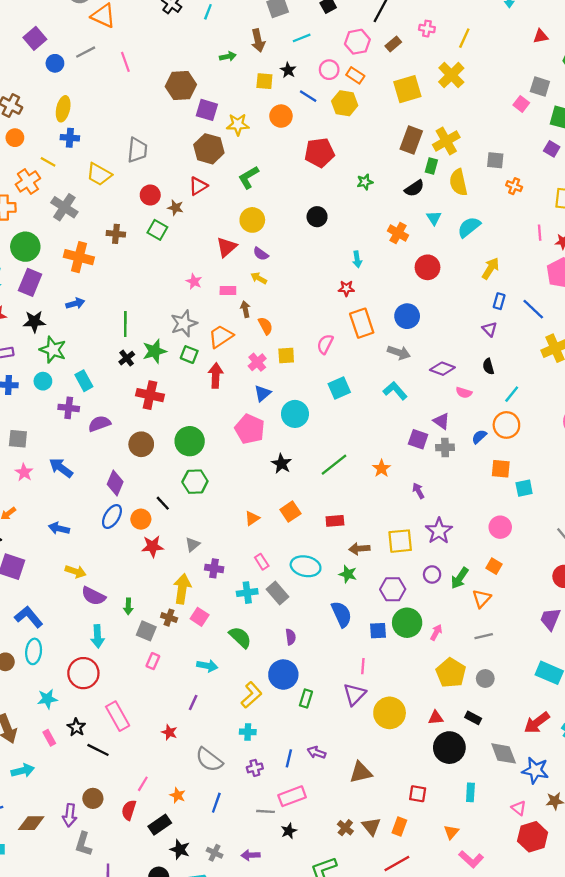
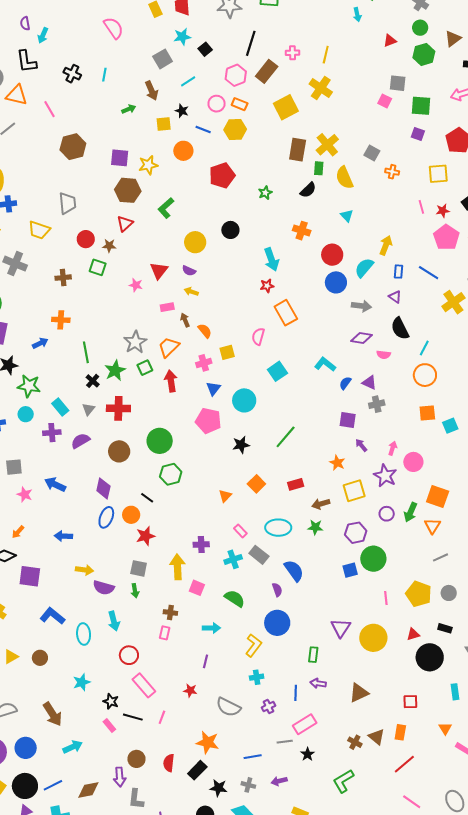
brown rectangle: (393, 44) -> (267, 71), size x1.6
pink line: (125, 62) -> (50, 109), moved
brown hexagon: (181, 85) -> (73, 147), moved
gray square: (495, 160) -> (372, 153), turned 35
cyan triangle: (434, 218) -> (347, 216), moved
yellow circle: (252, 220) -> (195, 242), moved
cyan semicircle: (469, 227) -> (364, 268), moved
orange cross: (79, 257) -> (61, 320), moved, size x0.7
cyan arrow: (357, 259) -> (271, 259), size x1.6
pink star: (194, 281) -> (136, 285), moved
blue circle: (407, 316) -> (336, 282), moved
gray arrow: (399, 353) -> (361, 306), moved
green square: (189, 355) -> (145, 368), turned -35
pink cross: (257, 362) -> (204, 363), turned 35
black semicircle: (488, 366) -> (400, 329), size x1.6
blue semicircle: (479, 437) -> (345, 383), moved
purple square: (418, 439) -> (348, 420), moved
black star: (281, 464) -> (241, 445), turned -30
orange star: (381, 468) -> (337, 463), moved
pink circle: (500, 527) -> (413, 462), moved
gray triangle: (193, 545) -> (88, 409), moved
orange square: (494, 566) -> (438, 497), size x1.6
blue semicircle: (341, 614) -> (294, 571), moved
brown cross: (169, 618) -> (170, 613), moved
gray square: (146, 631) -> (139, 568), moved
pink arrow: (436, 632) -> (392, 448), moved
cyan ellipse: (34, 651) -> (84, 634), moved
pink line: (363, 666) -> (386, 598), moved
red circle: (83, 673) -> (129, 655), moved, size x0.7
green rectangle: (306, 699) -> (313, 655), moved
pink rectangle: (49, 738) -> (109, 726), moved
pink line: (143, 784) -> (162, 717), moved
orange star: (178, 795) -> (208, 742), size x1.6
blue line: (216, 803) -> (253, 757), moved, turned 72

